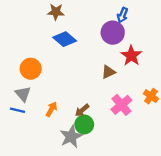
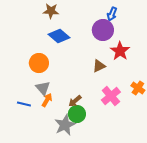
orange circle: (31, 69) -> (39, 63), moved
gray triangle: (23, 94) -> (43, 88), moved
blue line: (18, 110) -> (24, 104), moved

